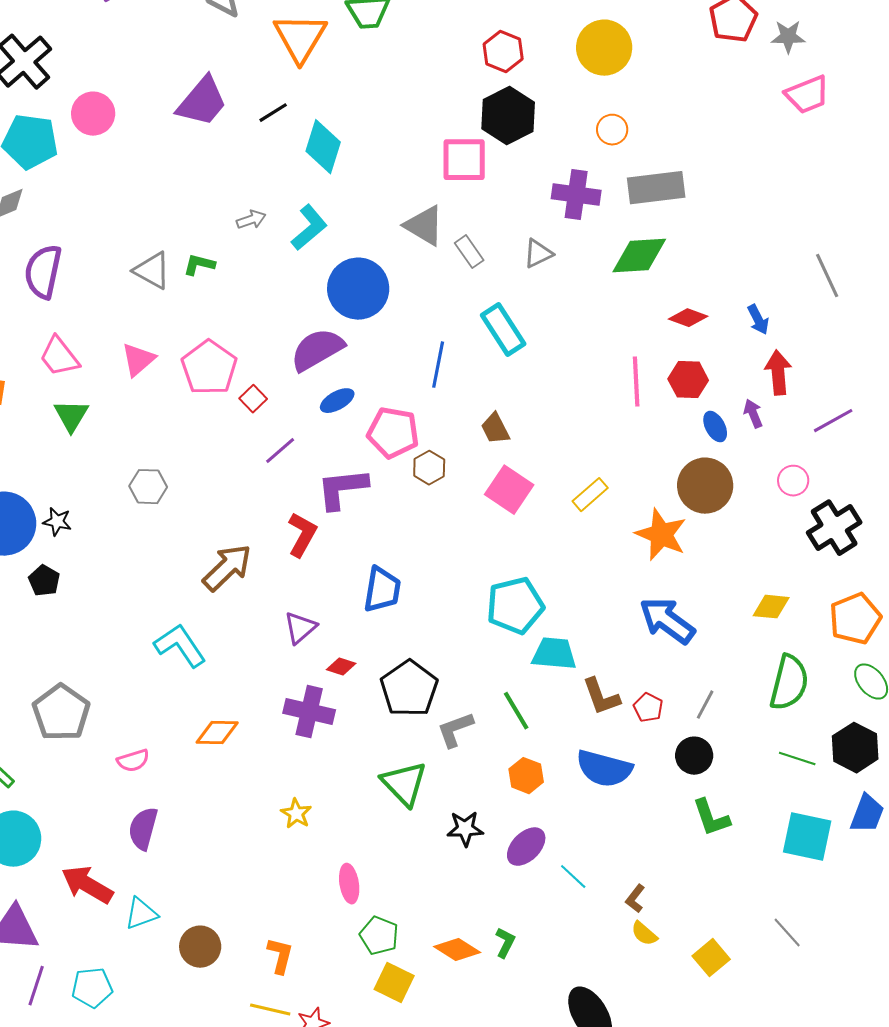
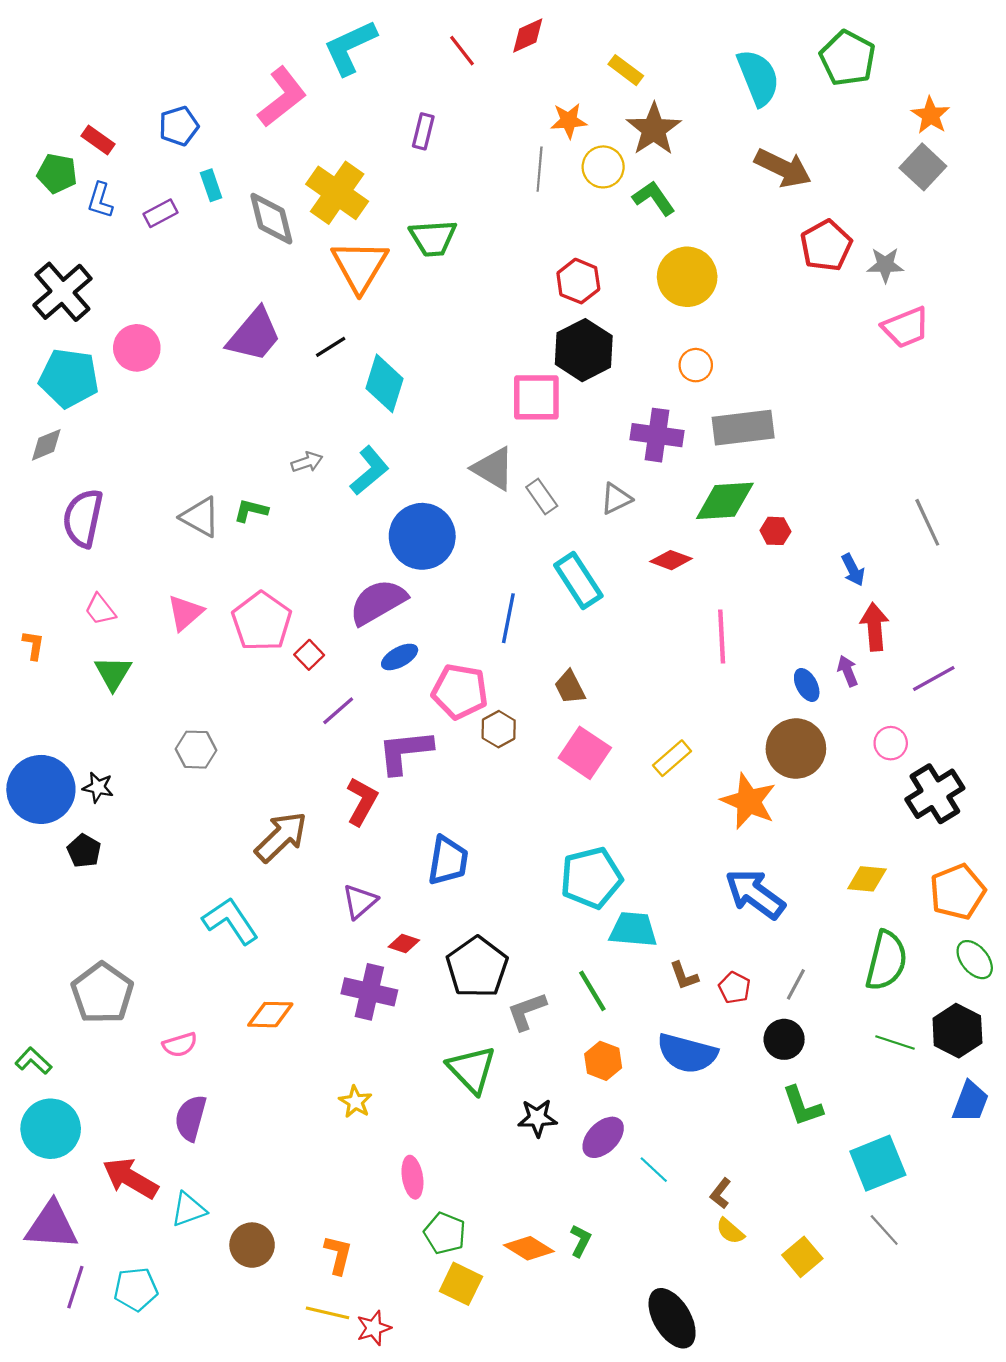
red diamond: (688, 318) -> (671, 560), moved
pink trapezoid: (59, 357) -> (100, 610), size x0.7
red hexagon: (688, 380) -> (775, 531), moved, size x0.7
brown L-shape: (601, 697) -> (684, 976), size x0.7
cyan square: (807, 837) -> (878, 1163), moved, turned -34

